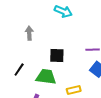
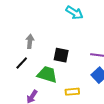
gray arrow: (29, 33) -> (30, 41), moved

